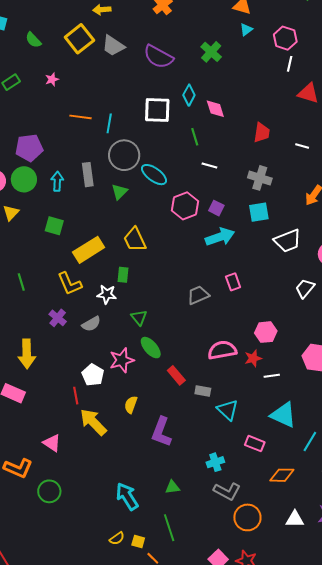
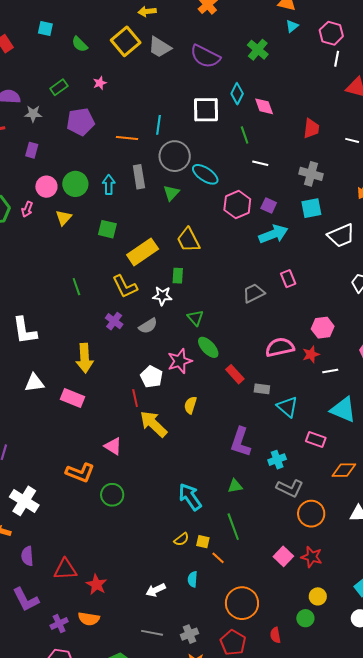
orange line: (81, 117) -> (127, 138), moved
purple pentagon: (29, 148) -> (81, 122), moved
purple L-shape: (161, 432) -> (241, 442), moved

